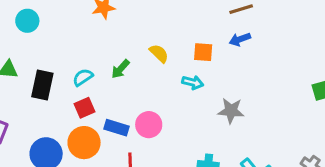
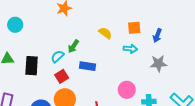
blue arrow: (240, 39) -> (157, 36), moved, turned -40
green arrow: (120, 69) -> (73, 46), moved
pink circle: (149, 125) -> (127, 90), moved
blue rectangle: (116, 128) -> (88, 66), moved

